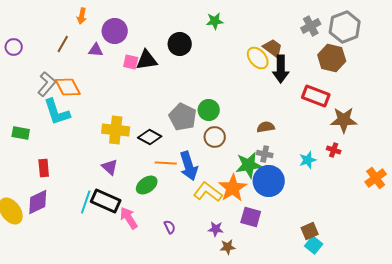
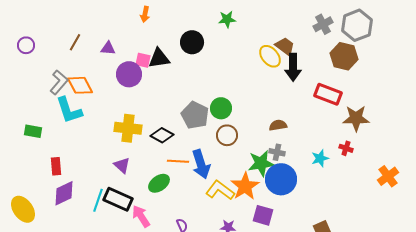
orange arrow: (82, 16) -> (145, 14), moved
purple circle: (115, 31) -> (129, 74), moved
purple diamond: (38, 202) -> (64, 193), moved

